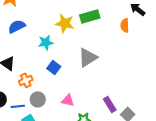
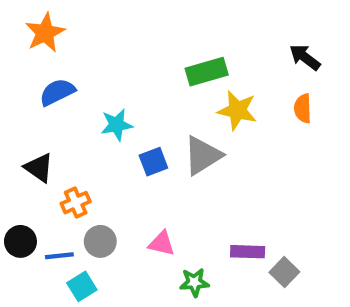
yellow star: (65, 23) -> (237, 110), moved
orange semicircle: (125, 25) -> (303, 108), moved
blue square: (54, 67) -> (153, 162), moved, turned 32
purple rectangle: (110, 104) -> (248, 252), turned -56

